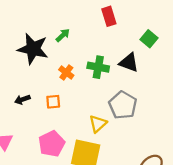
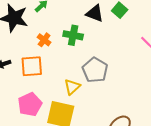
black triangle: (129, 63) -> (95, 13), moved
orange square: (53, 102) -> (32, 66), size x1.6

